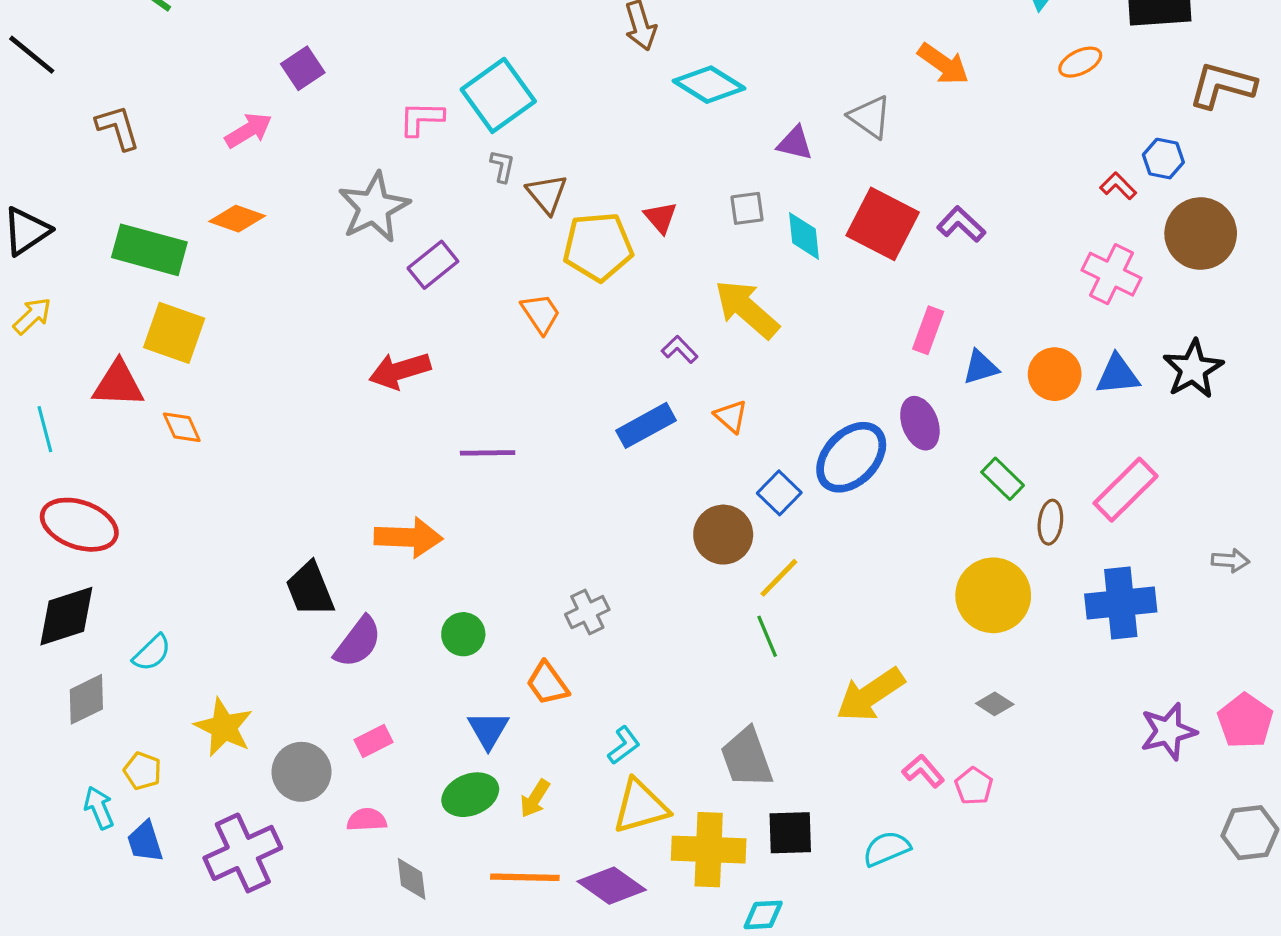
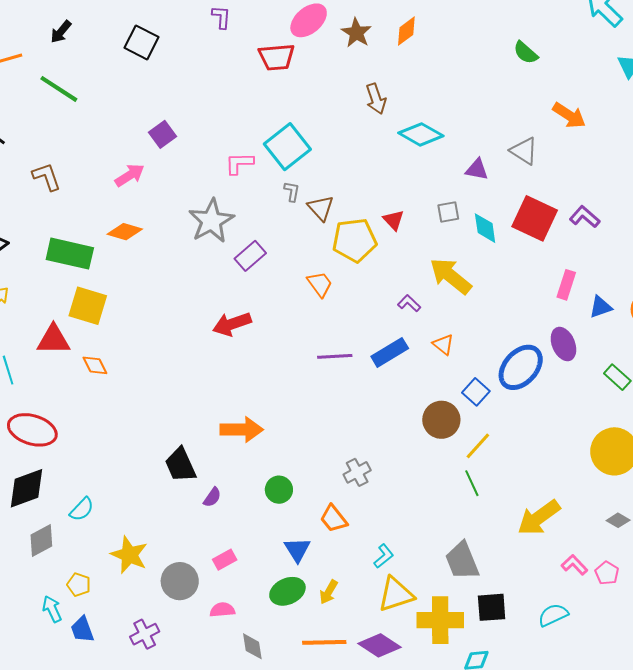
purple line: (488, 453) -> (335, 356), moved
purple semicircle: (358, 642) -> (212, 497), size x0.6
purple cross: (243, 853) -> (145, 634), size x0.6

